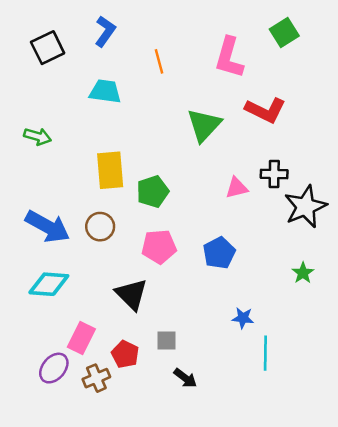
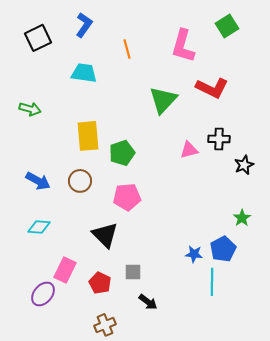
black star: (305, 207) -> (244, 165), size x0.6
blue arrow: (48, 227) -> (38, 181), size x0.7
blue pentagon: (219, 253) -> (223, 249), moved
cyan diamond: (49, 284) -> (39, 227), size x0.7
brown cross: (96, 378) -> (105, 325), moved

